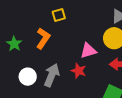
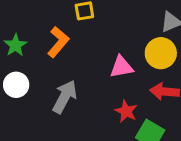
red star: (79, 71) -> (126, 111), moved
white circle: (28, 77) -> (16, 85), moved

